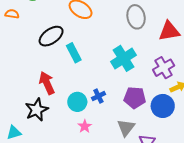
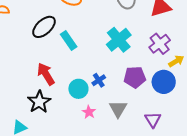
gray triangle: (126, 128) -> (118, 109), moved

